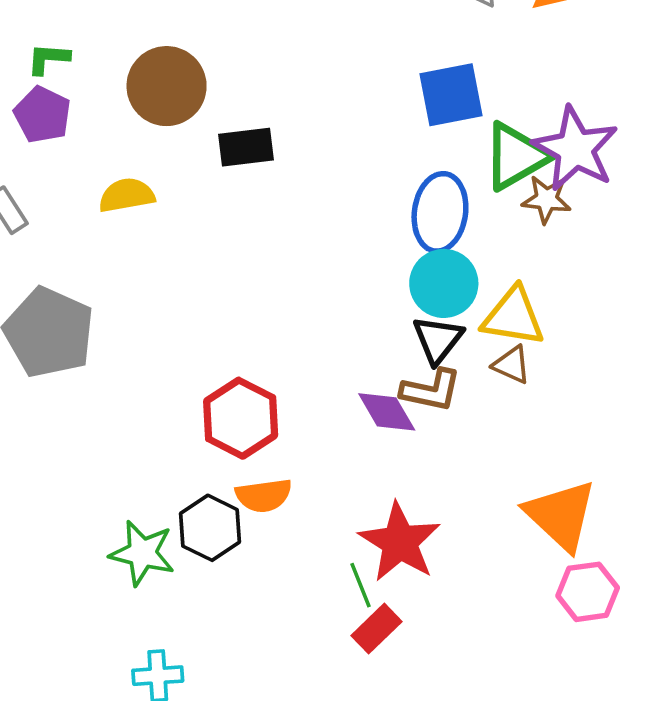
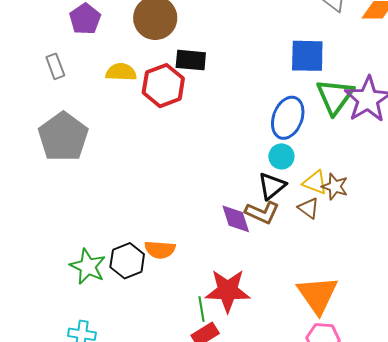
green triangle: (516, 156) -> (335, 96), turned -36
brown star: (546, 199) -> (335, 187), moved
cyan circle: (444, 283) -> (281, 156), size x0.7
yellow triangle: (513, 317) -> (315, 182), size x0.7
red hexagon: (241, 418) -> (163, 86), moved
red star: (400, 542) -> (228, 291), turned 30

